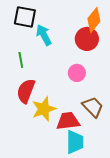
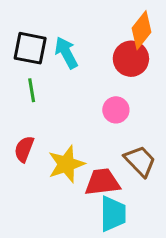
black square: (25, 17) -> (30, 48), moved
red semicircle: (26, 91) -> (24, 149), moved, size x0.7

